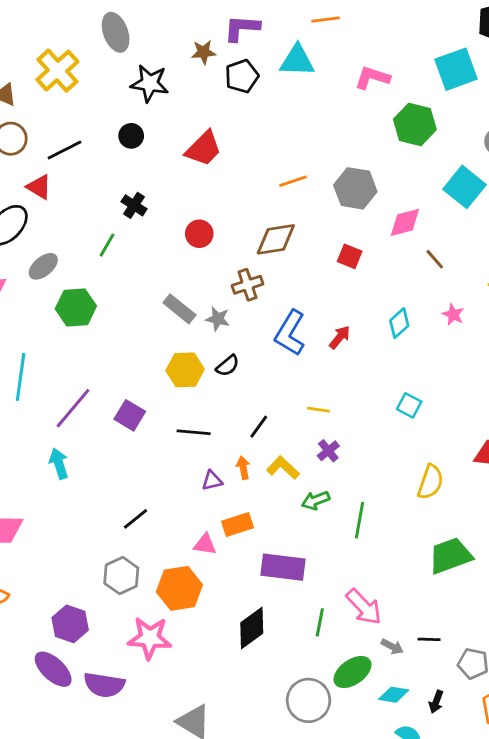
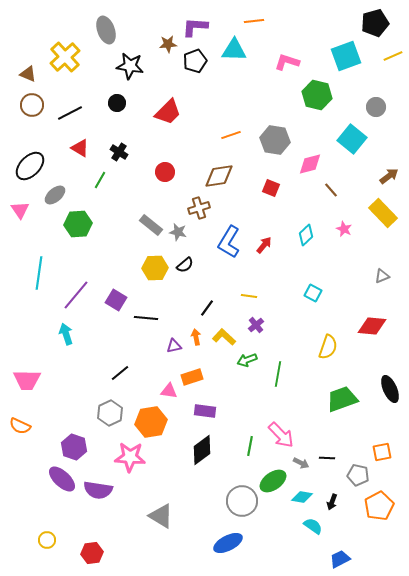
red triangle: (39, 187) -> (80, 148), moved
black line: (194, 432) -> (146, 318), moved
purple rectangle: (283, 567) -> (205, 411), moved, size x0.7

